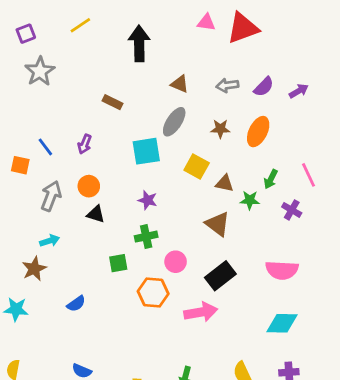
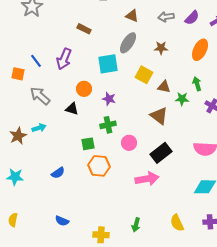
orange ellipse: (258, 132) -> (200, 50), moved
purple arrow: (85, 144) -> (64, 59), size x1.5
green arrow: (271, 179) -> (197, 84), turned 136
orange circle: (89, 186) -> (84, 89), moved
gray arrow: (51, 196) -> (40, 96), turned -70
brown star: (34, 269) -> (18, 136), moved
orange hexagon: (153, 292) -> (99, 166), moved

